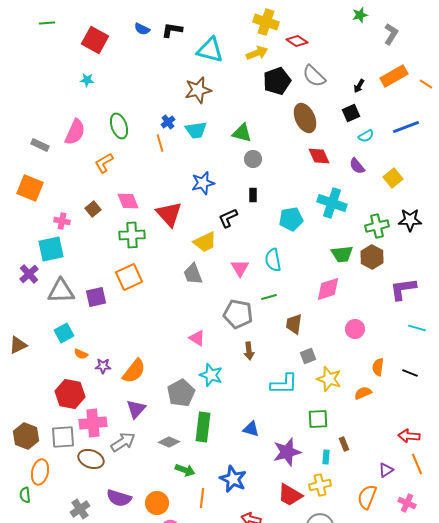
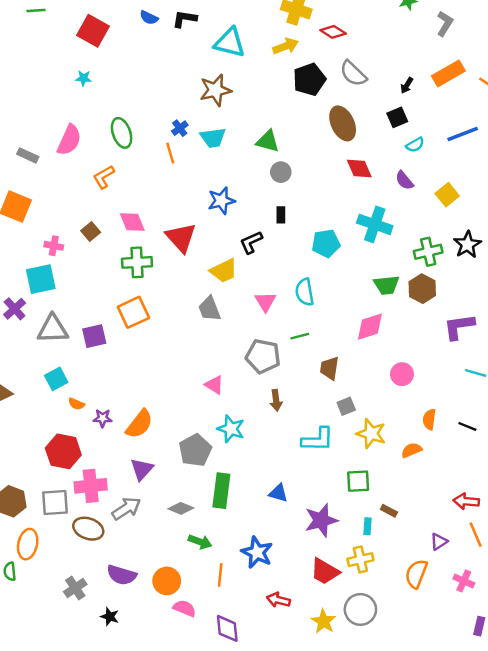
black star: (410, 220) -> (467, 245), turned -30
brown rectangle: (344, 444) -> (389, 511), turned -40

